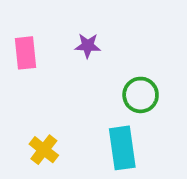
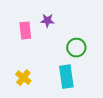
pink rectangle: (26, 53) -> (25, 31), moved

